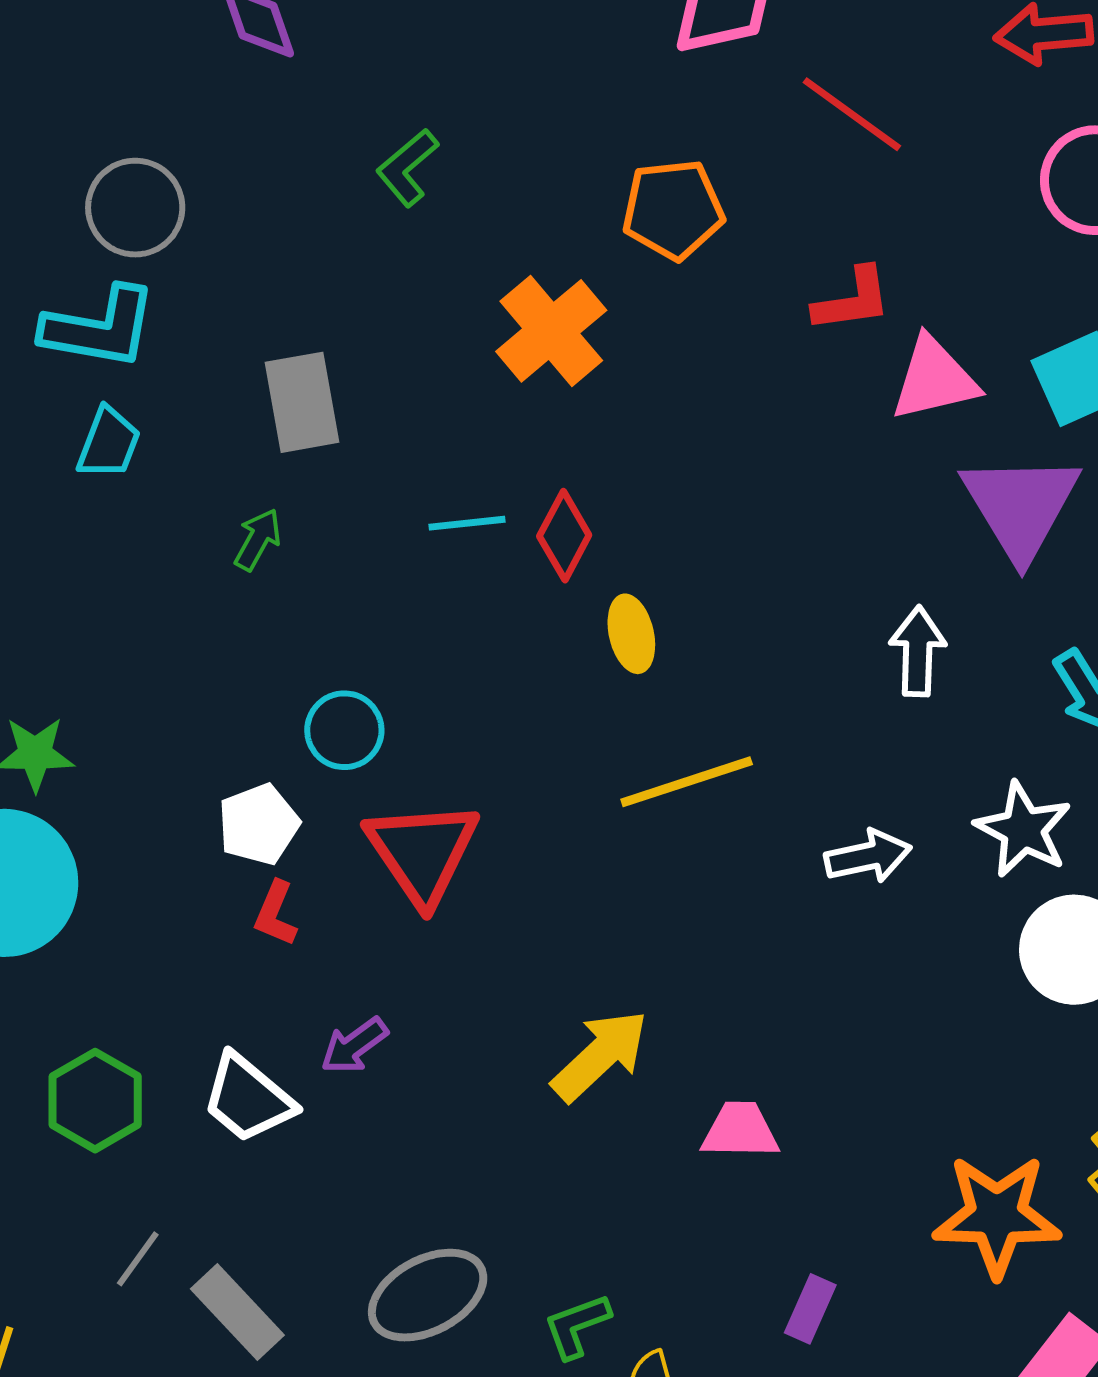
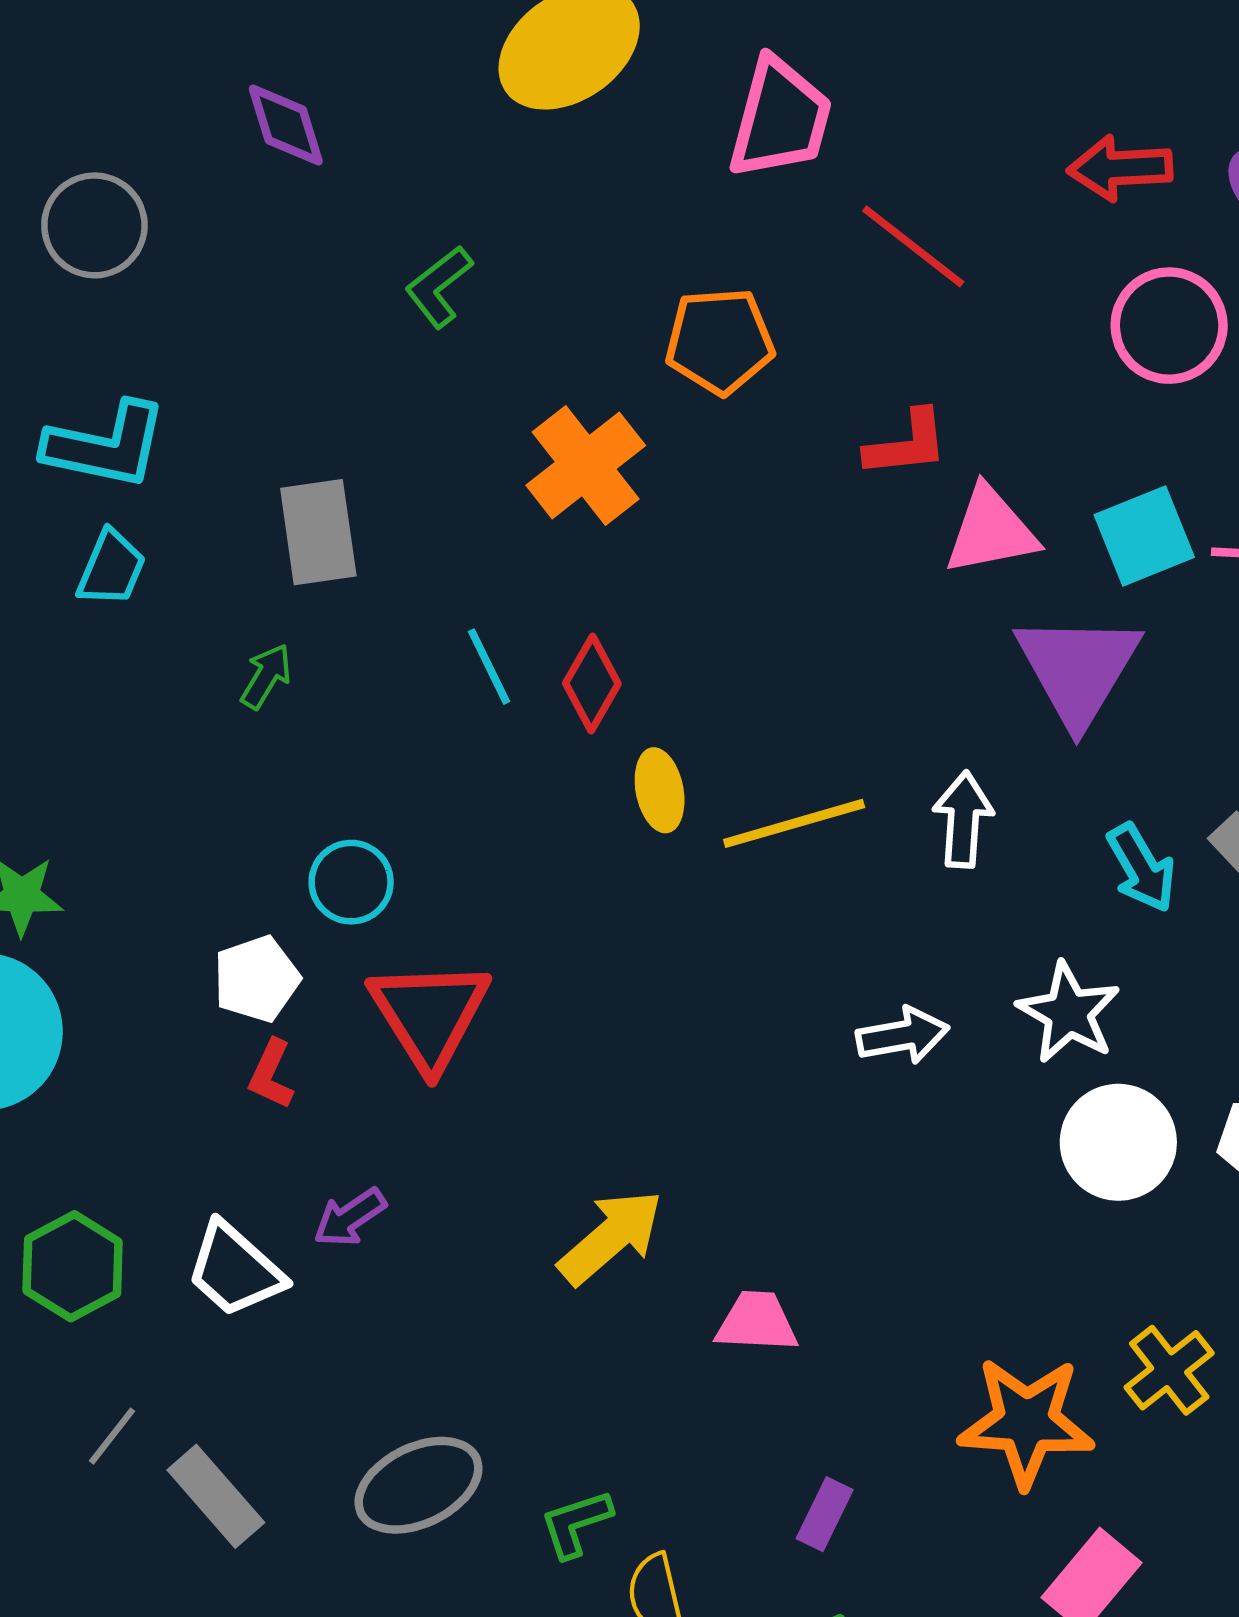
gray circle: (135, 208) -> (94, 225), moved
cyan line: (467, 523) -> (489, 667), turned 68
yellow line: (687, 782) -> (794, 823), moved

